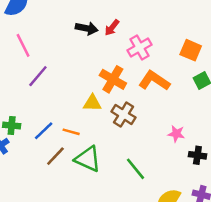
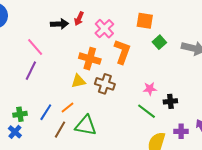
pink line: (23, 45) -> (35, 47), moved
orange L-shape: (154, 81) -> (122, 52), turned 90
orange line: (71, 132) -> (67, 108), turned -40
green line: (136, 169) -> (146, 111), moved

